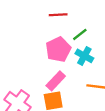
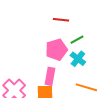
pink rectangle: (56, 81) -> (50, 76), turned -42

